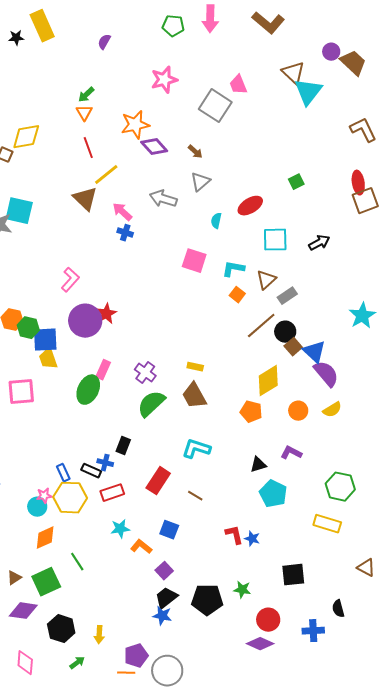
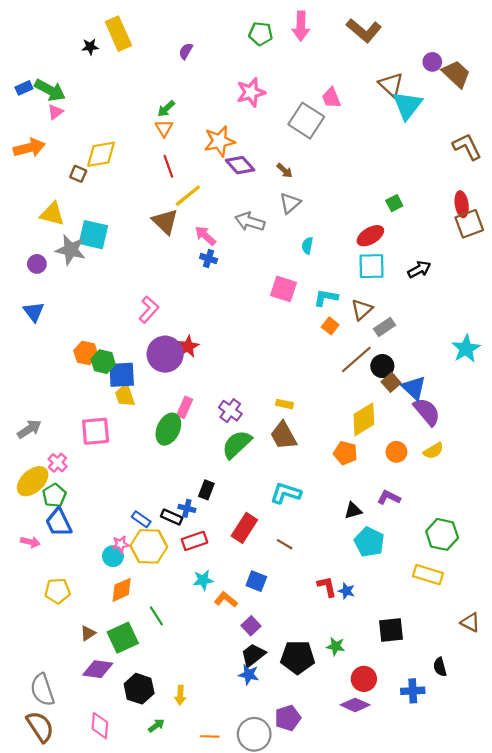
red ellipse: (250, 206) -> (370, 236), moved
blue rectangle: (63, 473) -> (141, 519), turned -30
purple pentagon: (136, 656) -> (288, 718), moved

